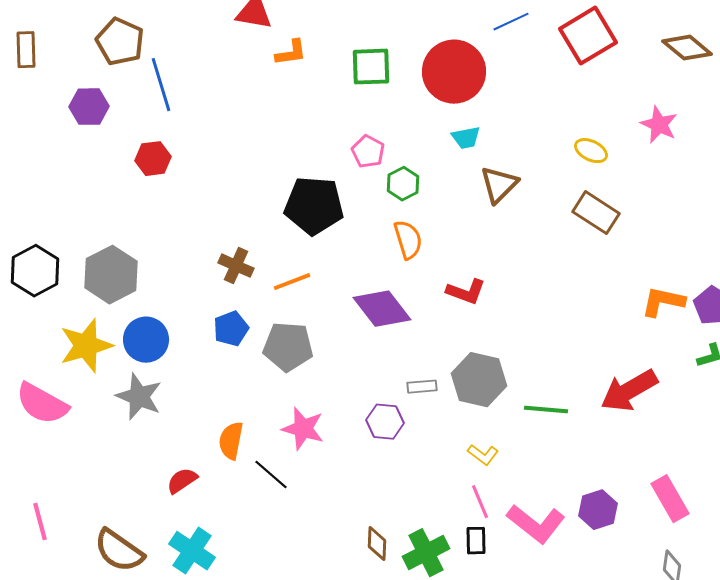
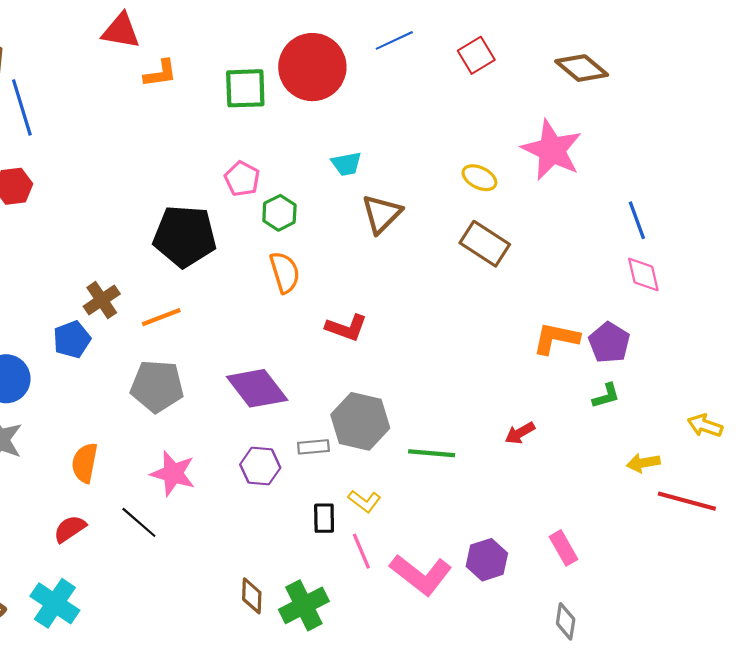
red square: (588, 36) -> (476, 55), size x0.6
red circle: (454, 72) -> (312, 67), moved
pink star: (659, 125) -> (552, 150), size x1.5
brown cross: (236, 266) -> (102, 300), turned 32
purple diamond: (382, 309) -> (257, 388), moved
blue pentagon: (231, 329) -> (72, 339), moved
gray rectangle: (422, 387) -> (313, 447), moved
red arrow: (629, 391) -> (520, 433), size x0.5
orange semicircle: (231, 441) -> (85, 463), moved
red semicircle: (182, 481) -> (70, 529), moved
pink rectangle: (670, 499) -> (563, 548), size x0.7
black rectangle: (476, 541) -> (324, 518), moved

